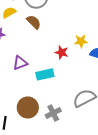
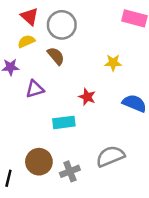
yellow star: (81, 41) -> (113, 63), moved
purple triangle: (20, 63) -> (35, 89), moved

